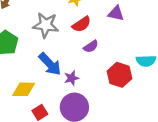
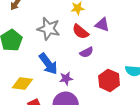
purple triangle: (116, 13) -> (102, 25), moved
red semicircle: (81, 24) -> (80, 32), turned 66

